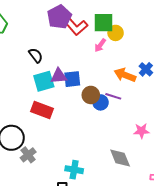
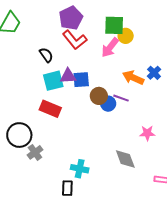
red L-shape: (75, 26) -> (75, 40), moved
pink arrow: (100, 45) -> (110, 47), size x1.5

